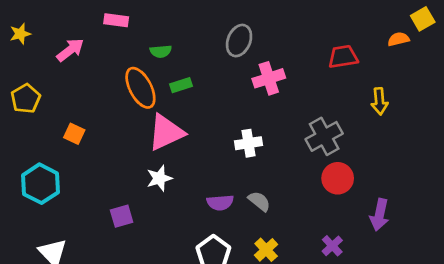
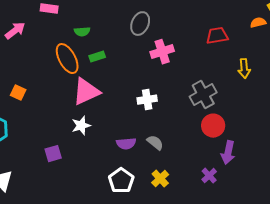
purple arrow: (379, 215) -> (228, 153), moved

